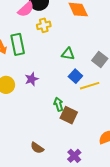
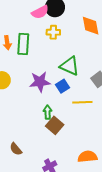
green triangle: (68, 54) -> (70, 66), size x1.5
blue square: (75, 76) -> (63, 86), moved
purple star: (32, 79) -> (40, 82), moved, size x1.5

